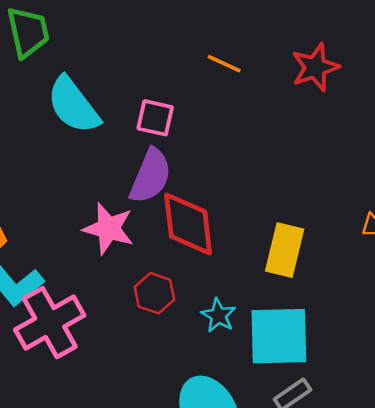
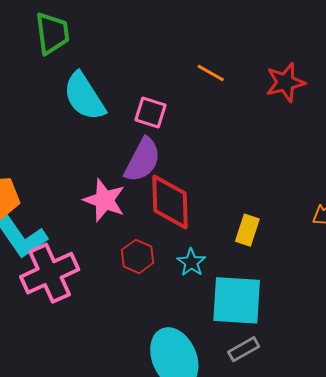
yellow rectangle: (285, 250) -> (247, 230), size x0.7
cyan star: (218, 315) -> (191, 262), moved

